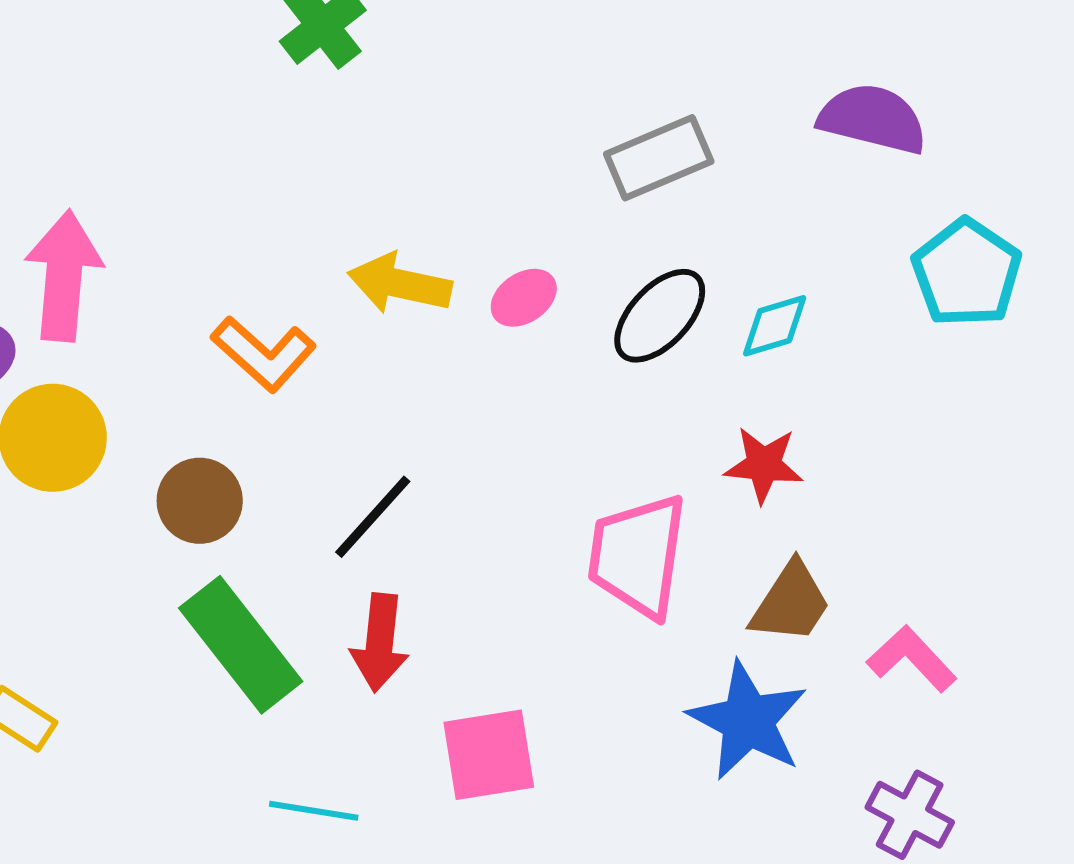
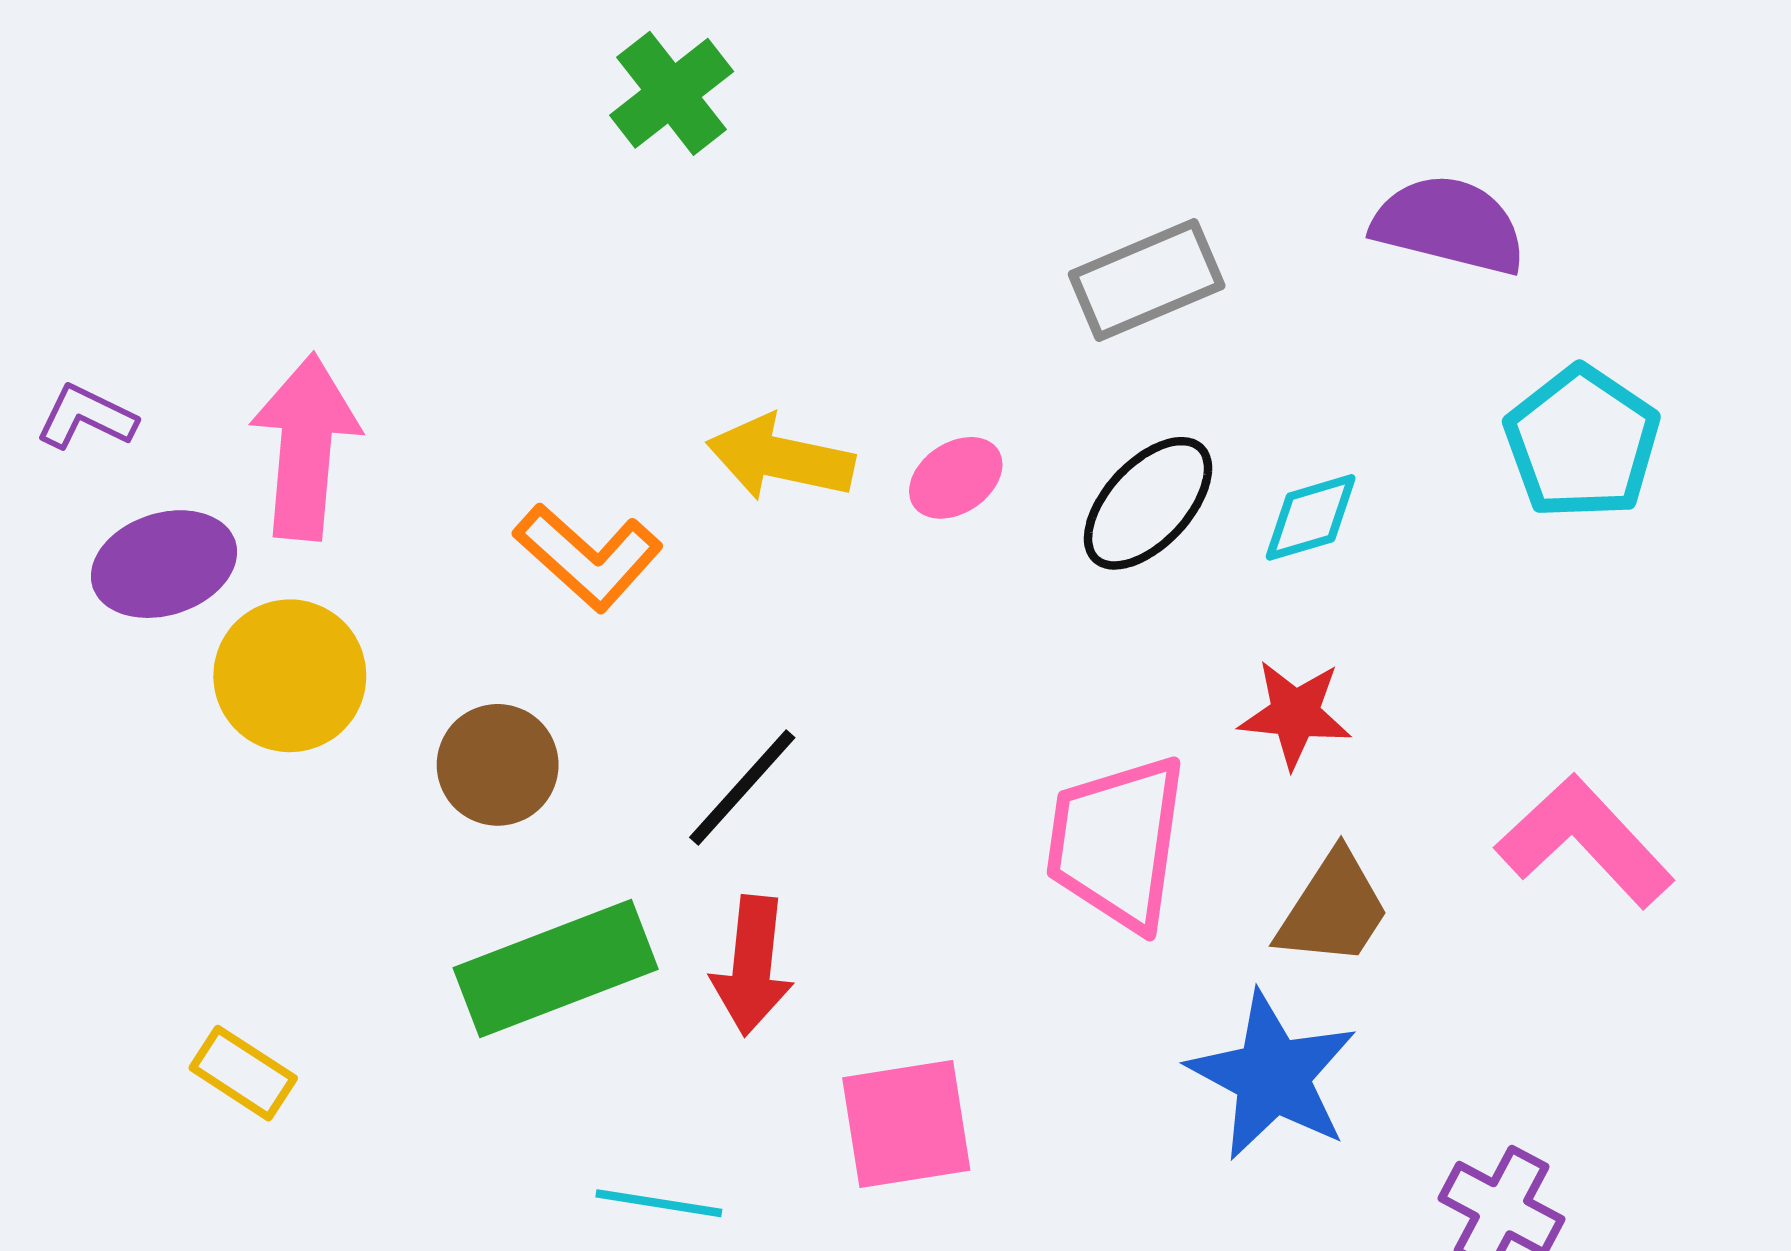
green rectangle: (241, 645) -> (556, 968), turned -73
pink L-shape: (912, 659) -> (1585, 841), moved, size x1.4

